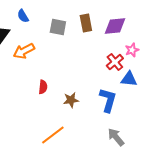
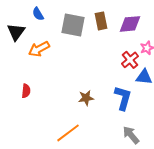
gray square: (58, 27) -> (73, 25), size x1.4
red semicircle: (43, 87) -> (26, 91), moved

